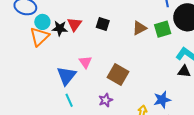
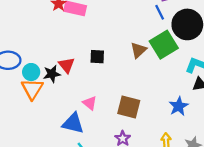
green square: (163, 29) -> (164, 45), size x1.4
blue triangle: (66, 76) -> (73, 123), turned -40
blue star: (162, 100) -> (179, 106), moved

